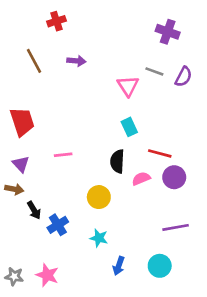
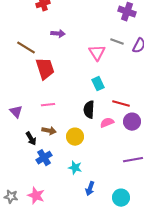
brown line: (34, 61) -> (26, 48), moved, turned -30
red trapezoid: (22, 122) -> (45, 69), moved
brown arrow: (14, 189) -> (49, 131), moved
black arrow: (34, 210) -> (31, 139), moved
cyan circle: (160, 266) -> (121, 198), moved

